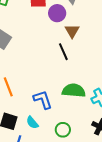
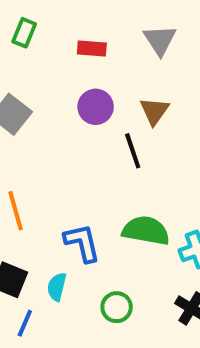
purple circle: (57, 13) -> (96, 107), moved
cyan semicircle: (32, 123) -> (57, 287), turned 48

